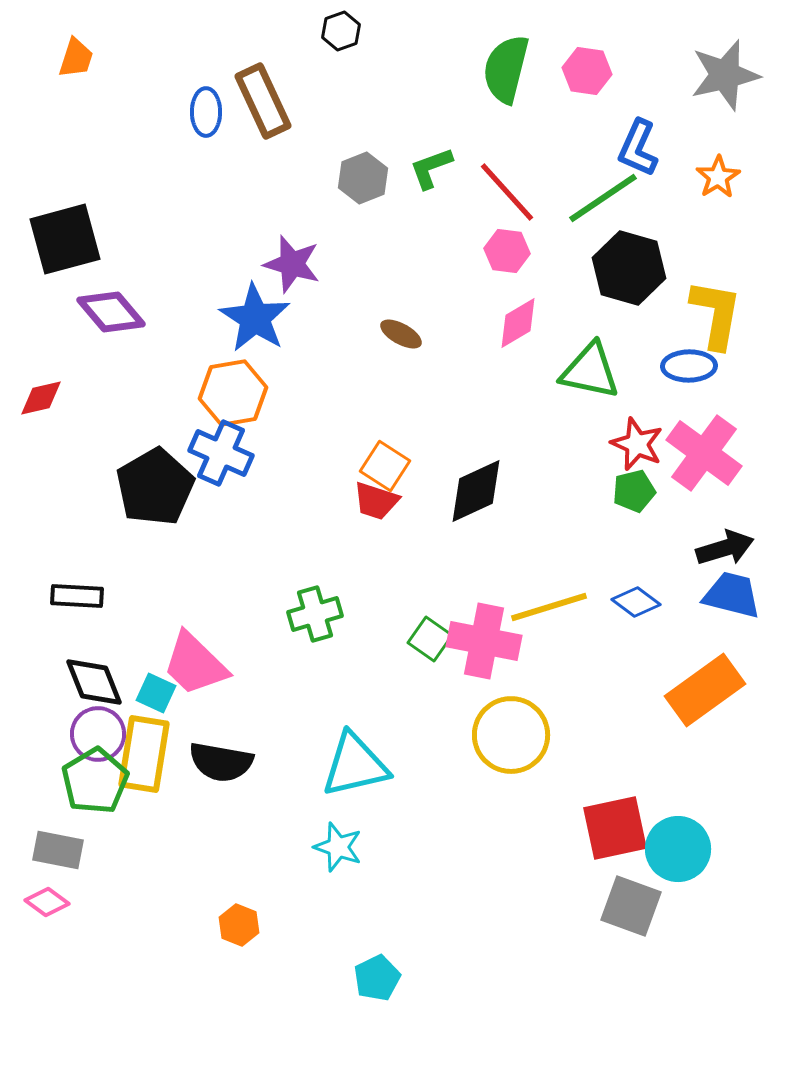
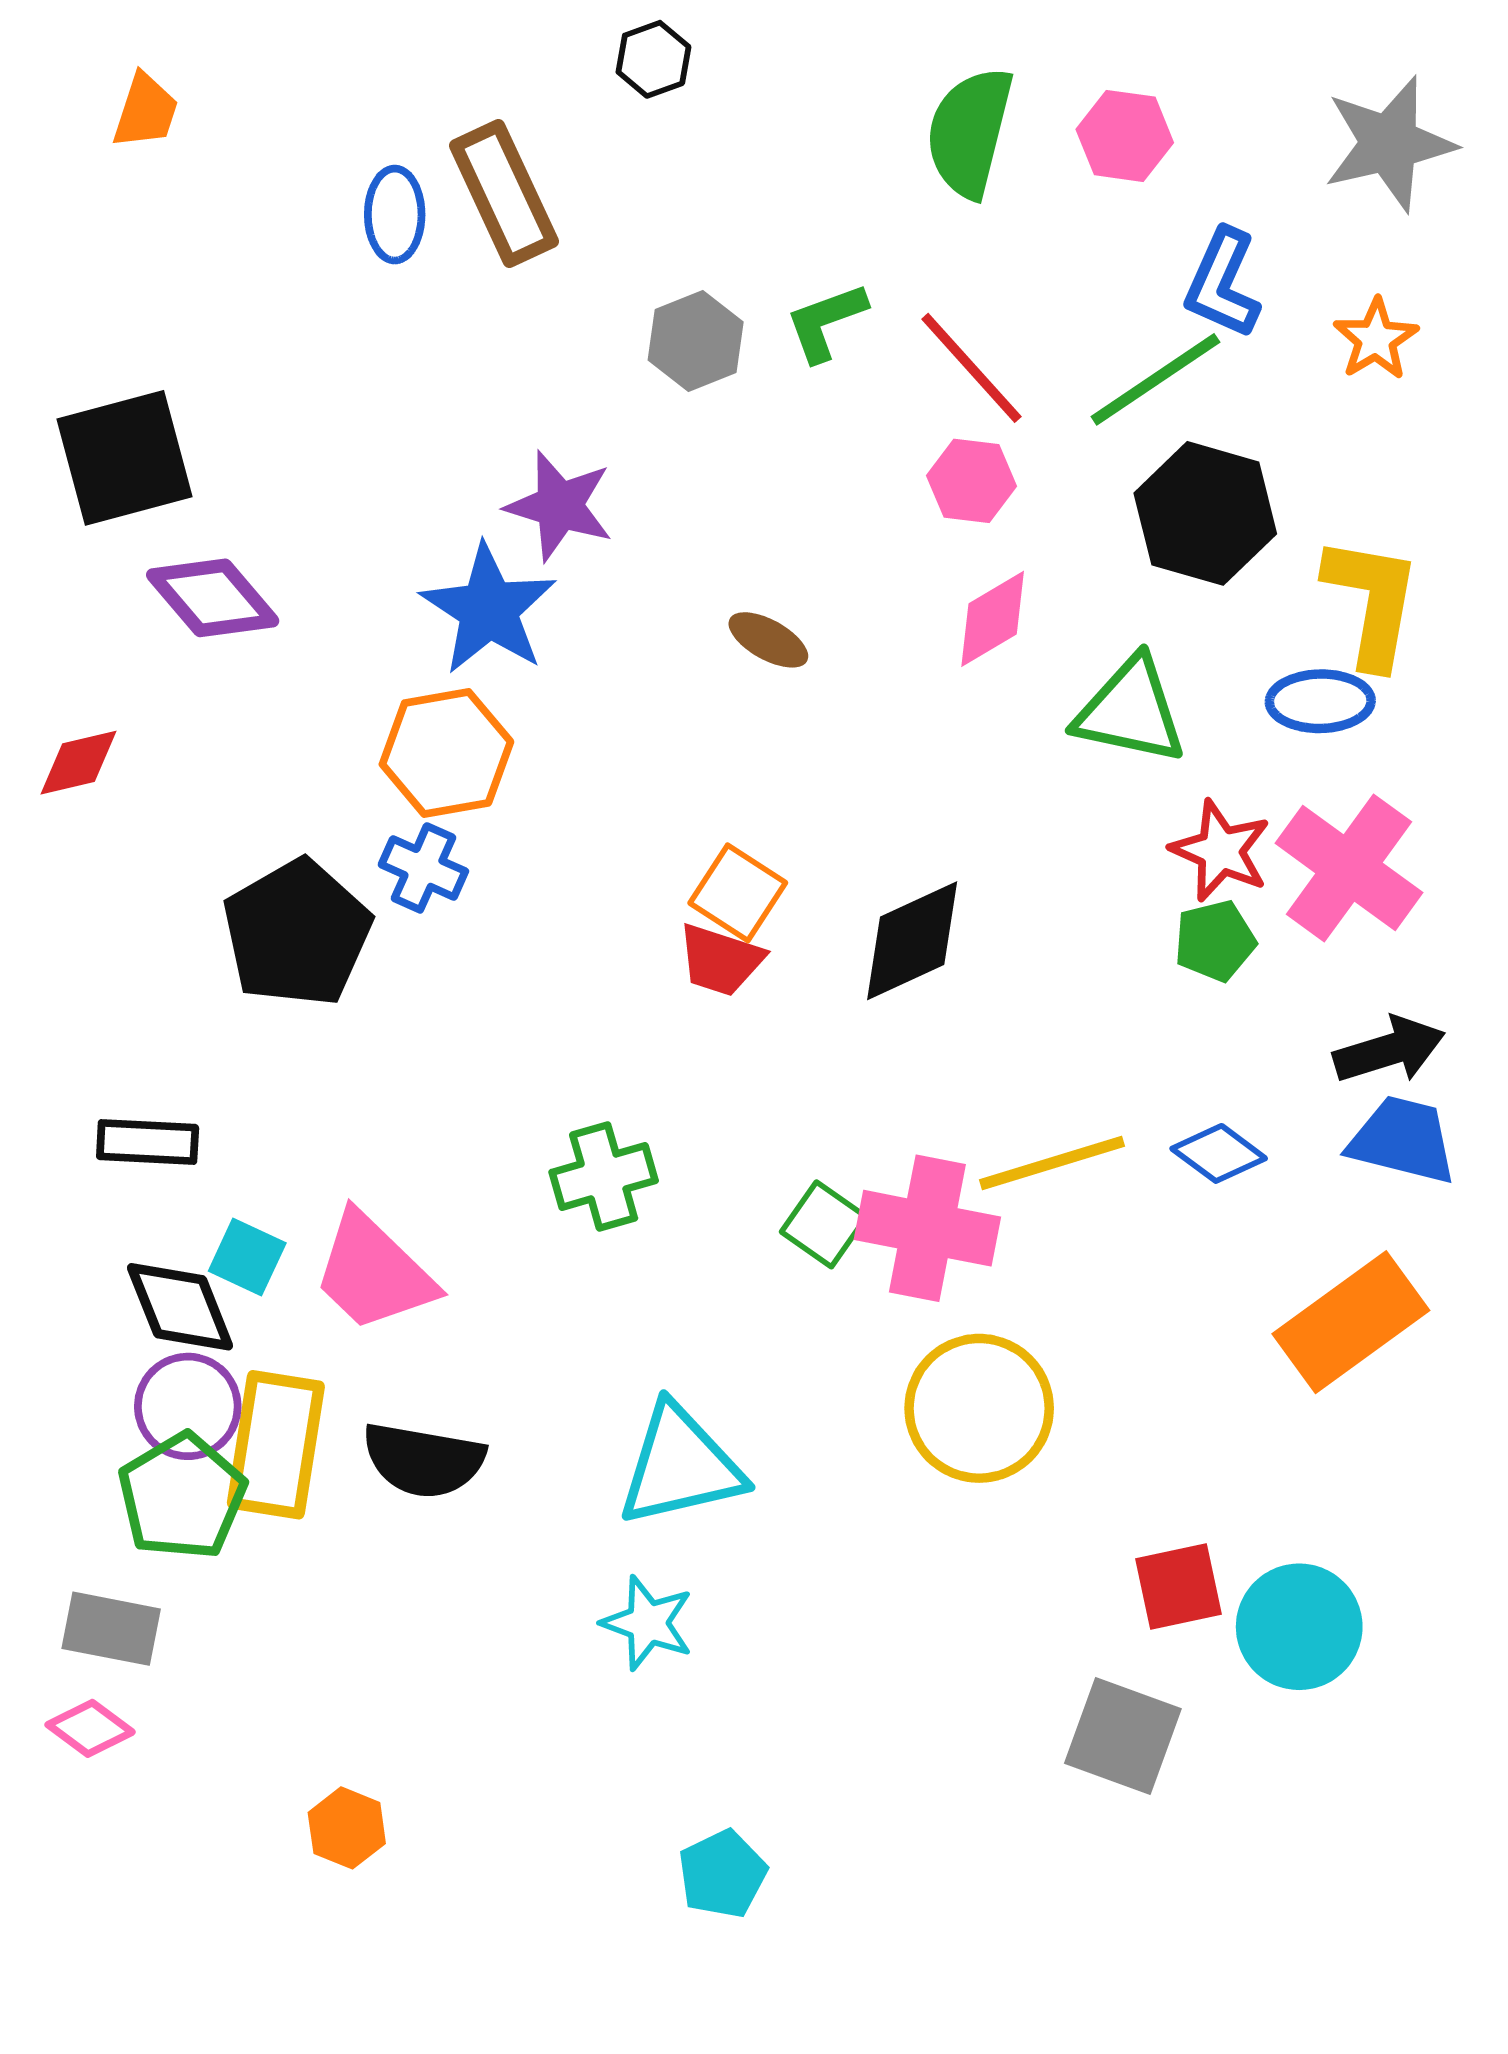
blue cross: (221, 453) -> (423, 868), size x0.7
cyan square: (156, 693) -> (247, 1257), moved
red square: (615, 828) -> (1178, 1587), size x0.7
gray square: (631, 906) -> (1123, 1736), moved
orange hexagon: (239, 925) -> (347, 1828), moved

